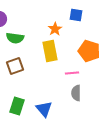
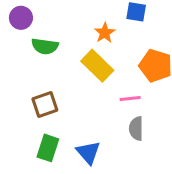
yellow rectangle: (50, 51) -> (97, 66), turned -35
brown square: (15, 66) -> (45, 105), moved

